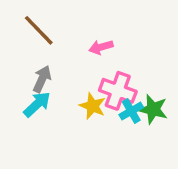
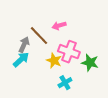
brown line: (39, 30) -> (39, 36), moved
cyan cross: (131, 111) -> (65, 83), moved

